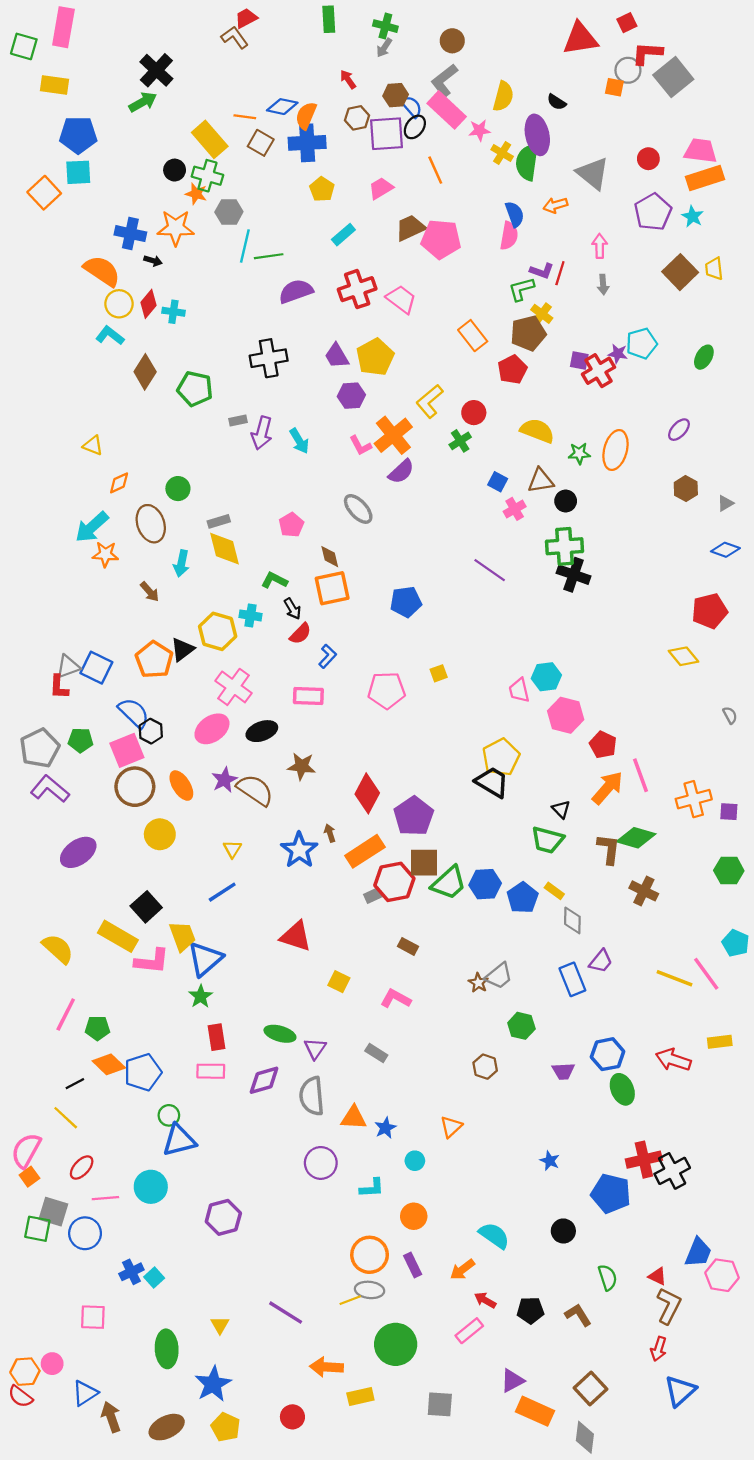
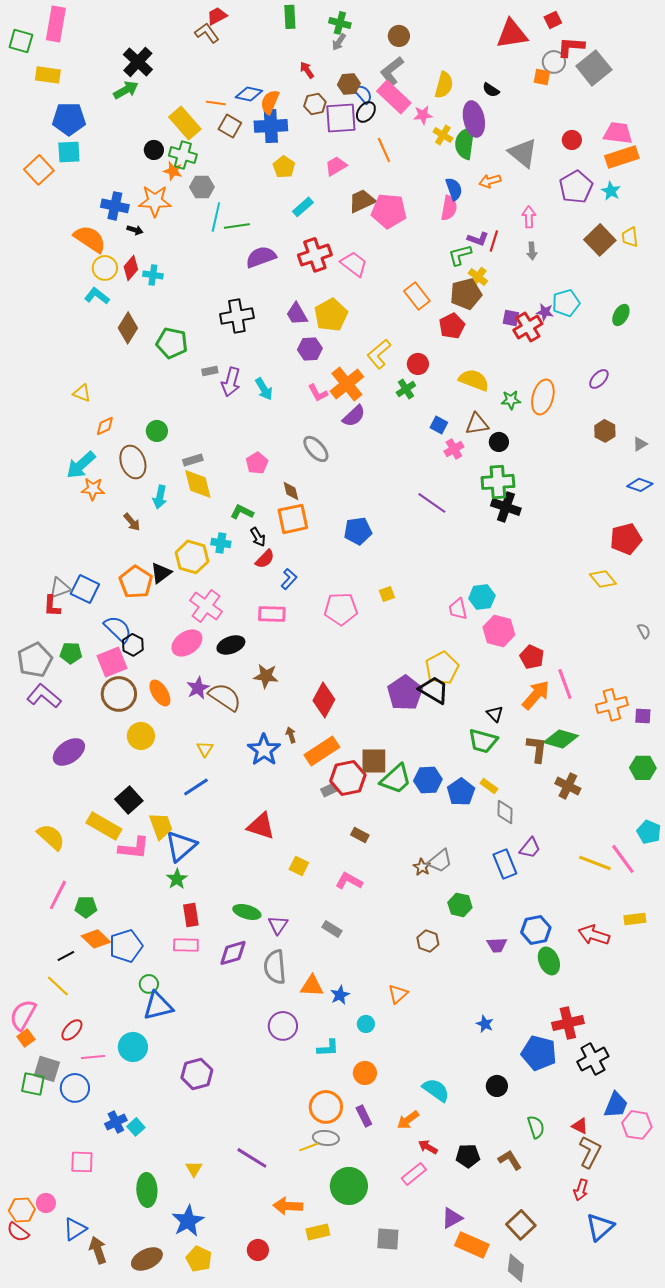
purple pentagon: (414, 816) -> (405, 693), moved
black cross: (672, 1171) -> (593, 1059), moved

